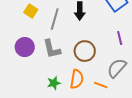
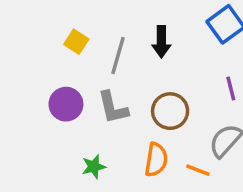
green star: (54, 83) -> (94, 167), moved

